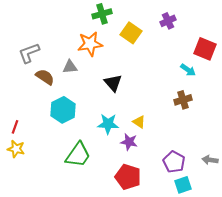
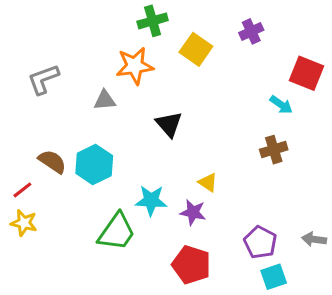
brown semicircle: (45, 77) -> (52, 162), moved
cyan star: (108, 124) -> (151, 200), moved
red line: (15, 127) -> (22, 190), turned 32

